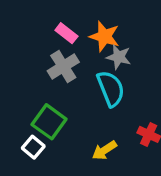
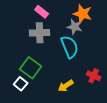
orange star: (104, 36) -> (83, 14), moved
gray cross: (63, 66) -> (40, 33), turned 30

